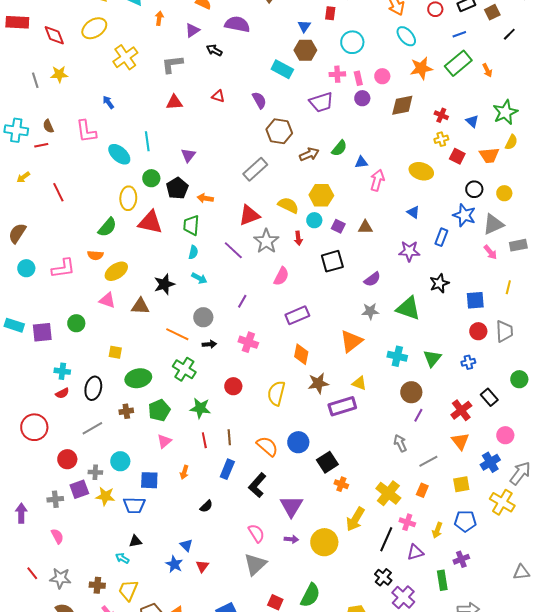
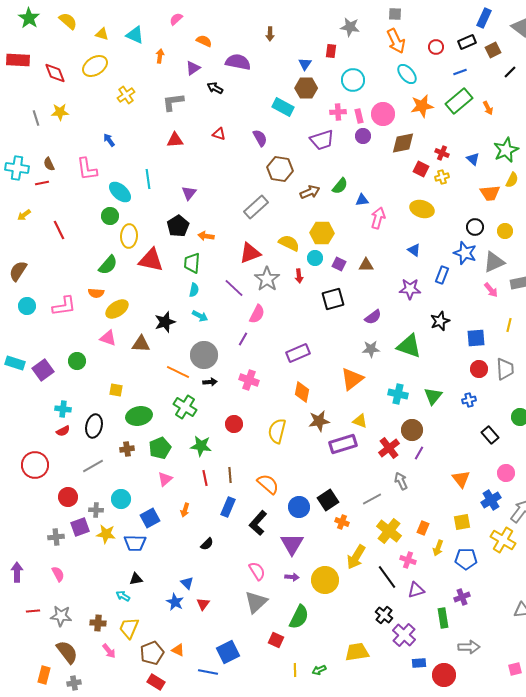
yellow cross: (125, 57) -> (126, 95), size x0.7
pink circle: (382, 76) -> (383, 114), size x1.5
red square: (457, 156) -> (421, 169), moved
green circle: (151, 178) -> (110, 216), moved
pink semicircle: (281, 276) -> (257, 314), moved
gray circle: (203, 317) -> (204, 355), size x1.4
purple square: (42, 332) -> (43, 370), turned -30
red cross: (461, 410) -> (389, 448), moved
blue circle: (298, 442) -> (299, 507), moved
gray line: (428, 461) -> (372, 499), moved
blue square: (149, 480) -> (150, 518), turned -30
purple arrow: (21, 513) -> (17, 572), moved
yellow arrow: (437, 530) -> (438, 548), moved
black line: (386, 539) -> (387, 577), turned -60
red line: (32, 573) -> (33, 611), turned -56
green semicircle: (310, 595) -> (299, 617), moved

